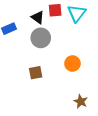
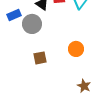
gray circle: (41, 38) -> (32, 24), moved

